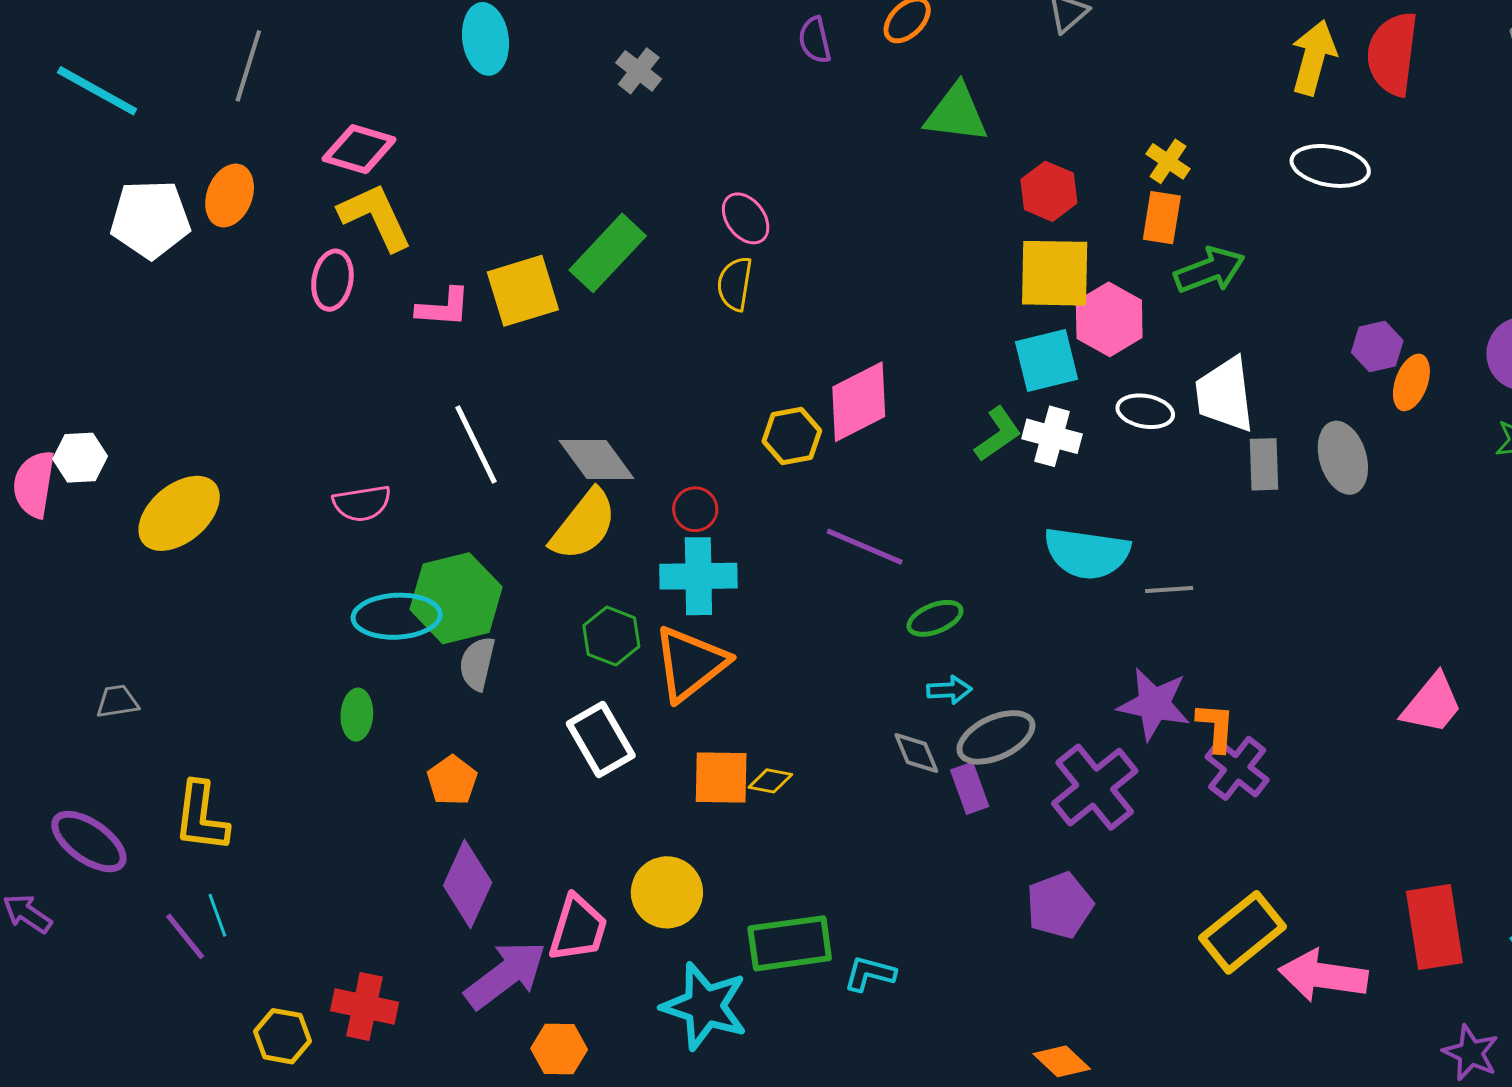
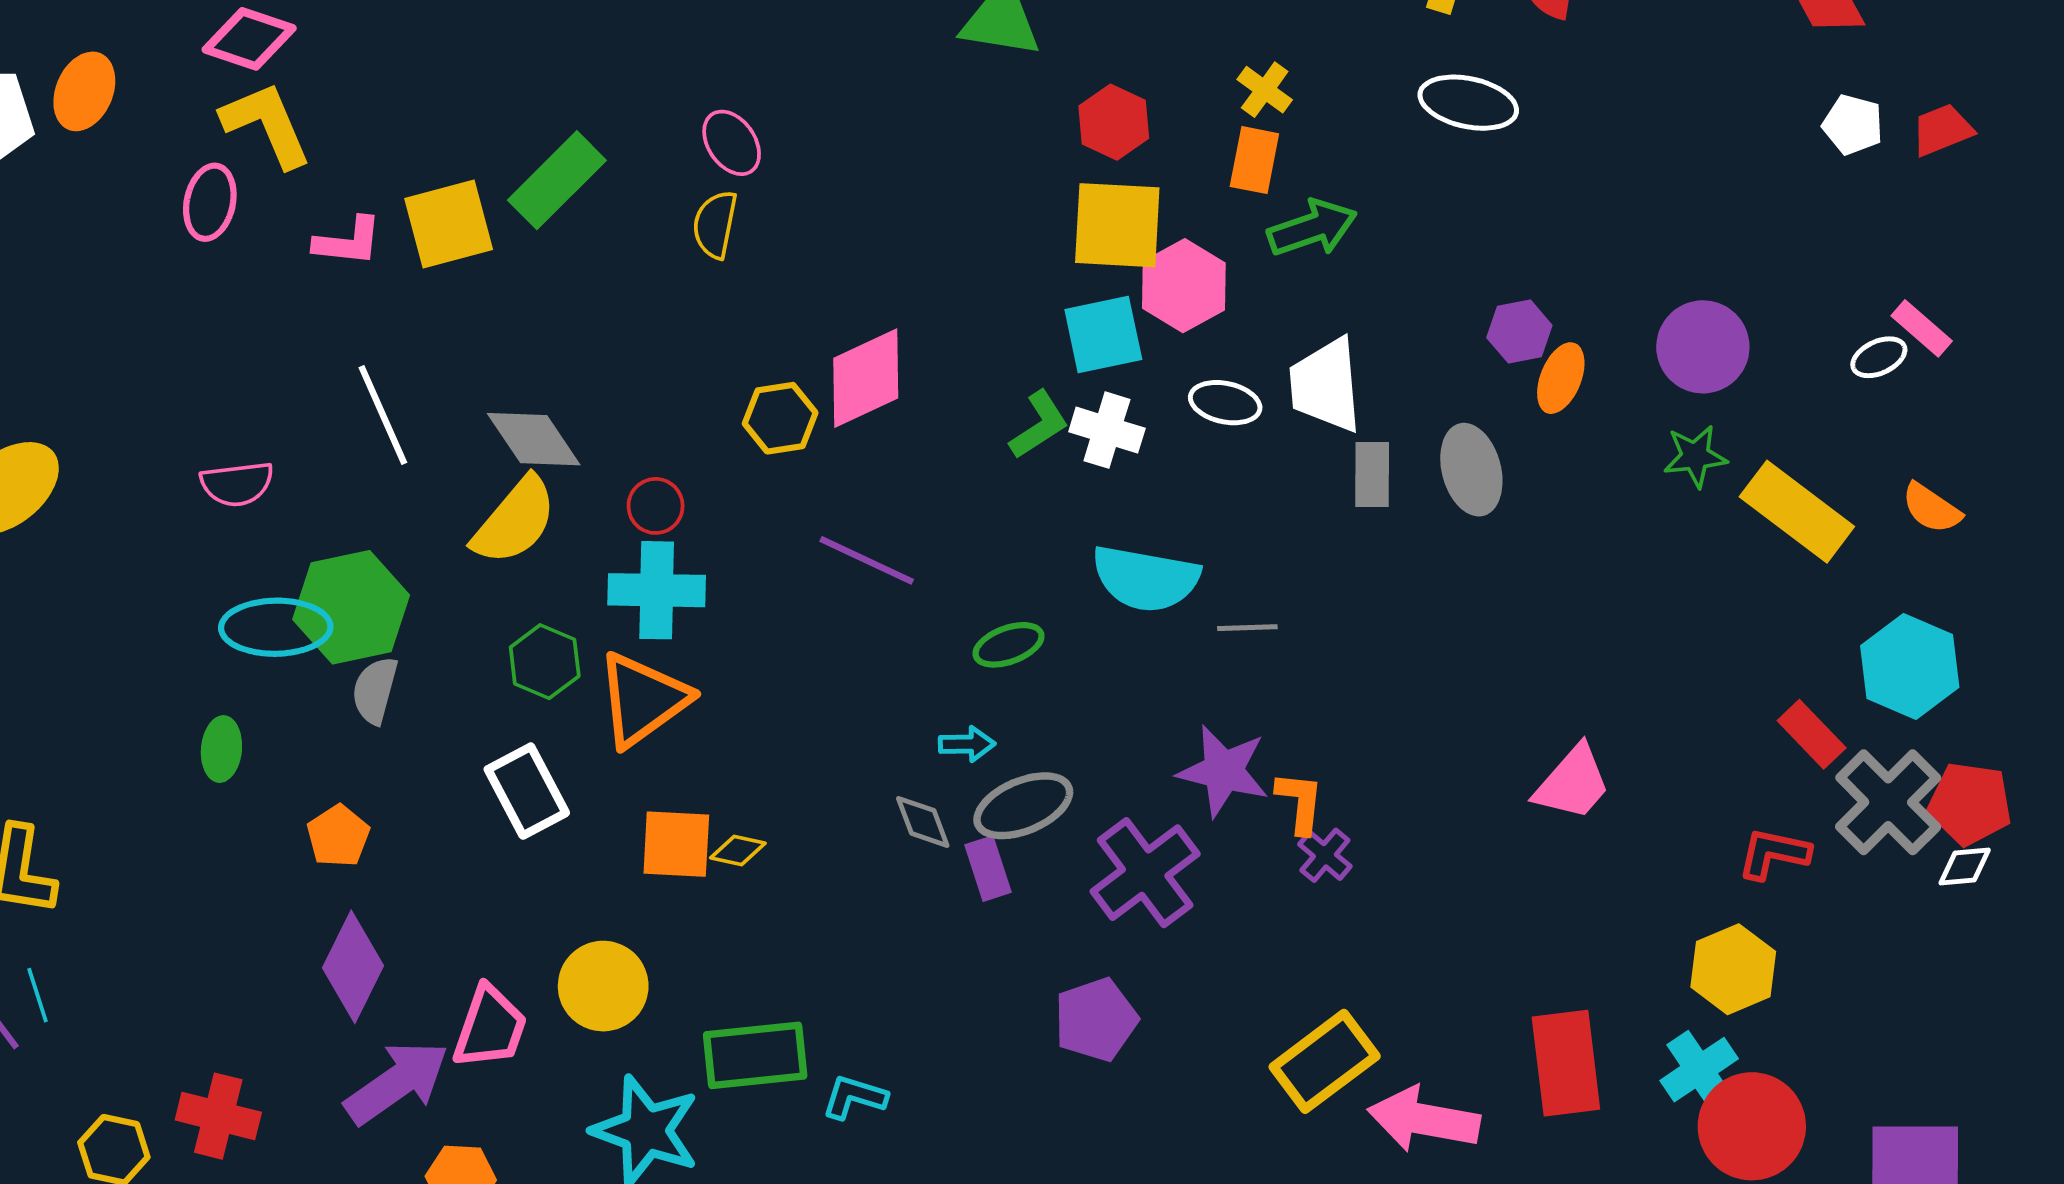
green ellipse: (935, 618) -> (1009, 645), moved
purple cross: (1237, 768) -> (1325, 855), size x0.7

